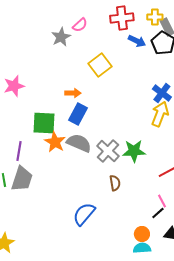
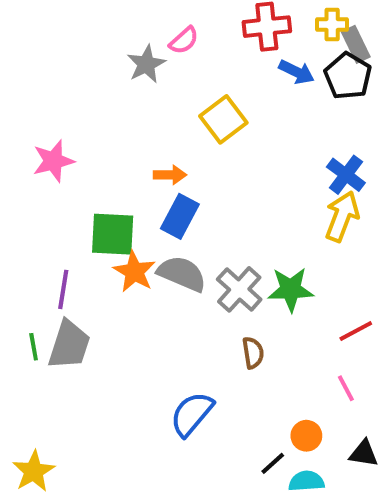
black line: (158, 213) -> (273, 463), moved
orange circle: (142, 234) -> (306, 436), moved

